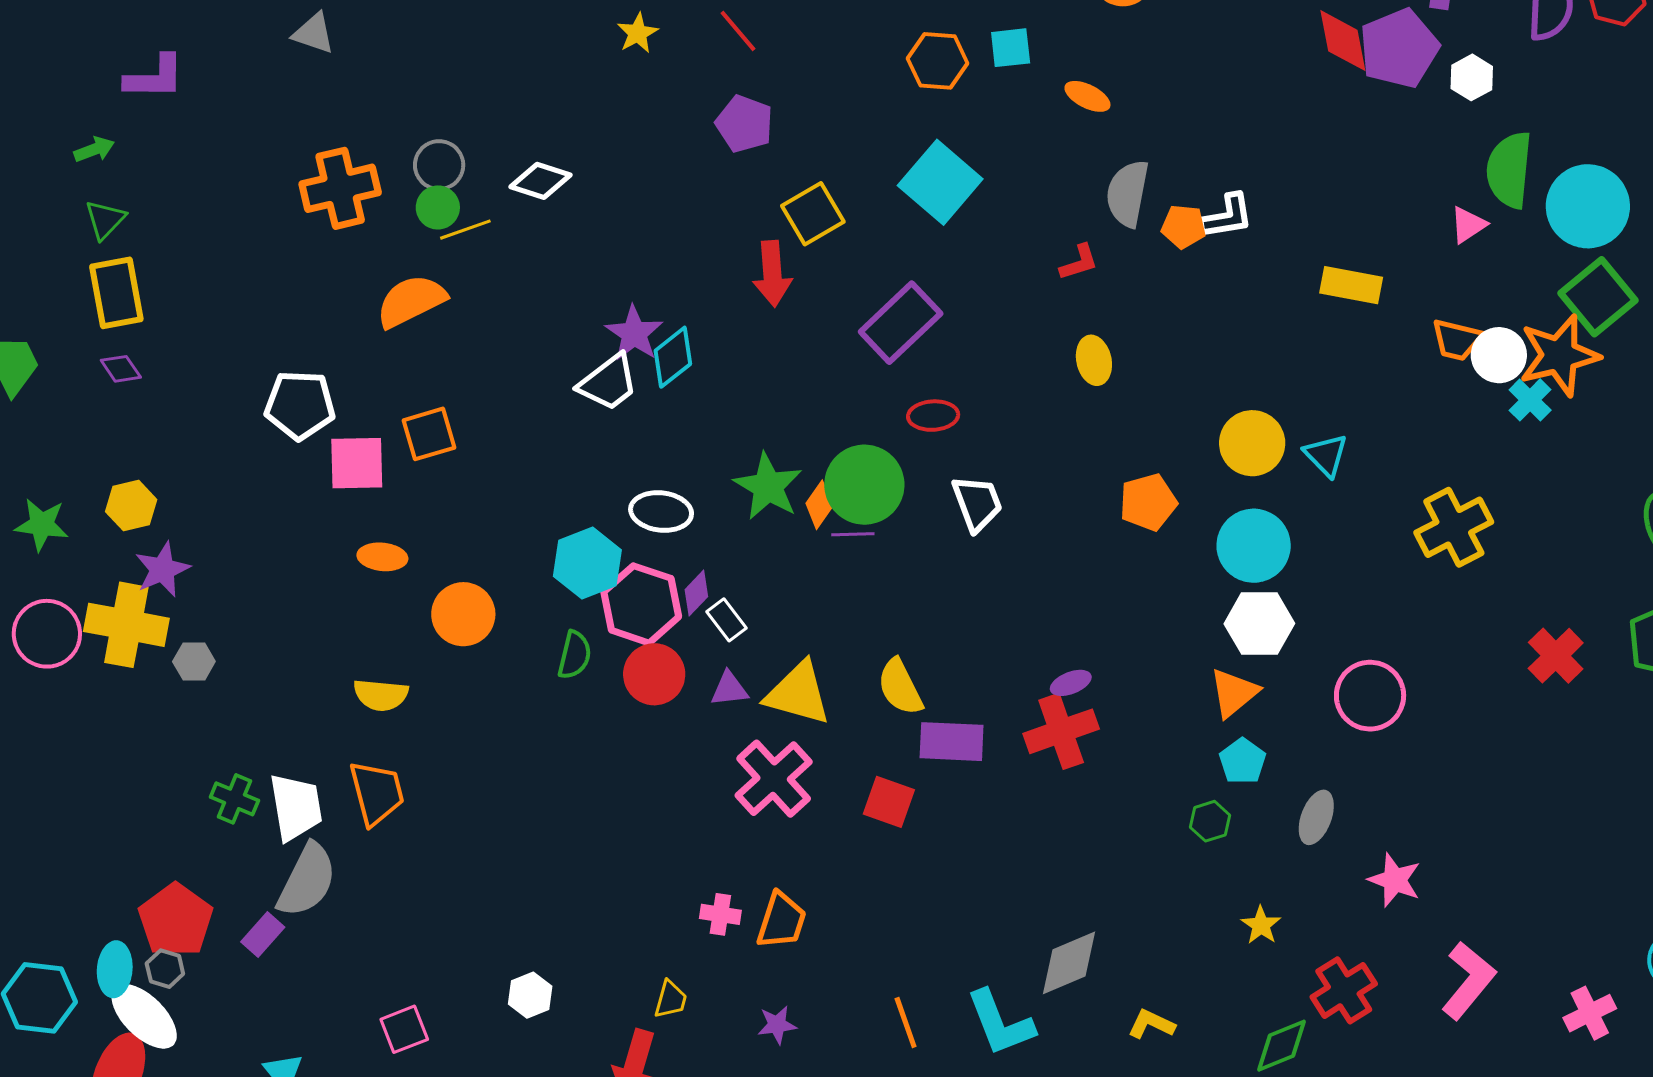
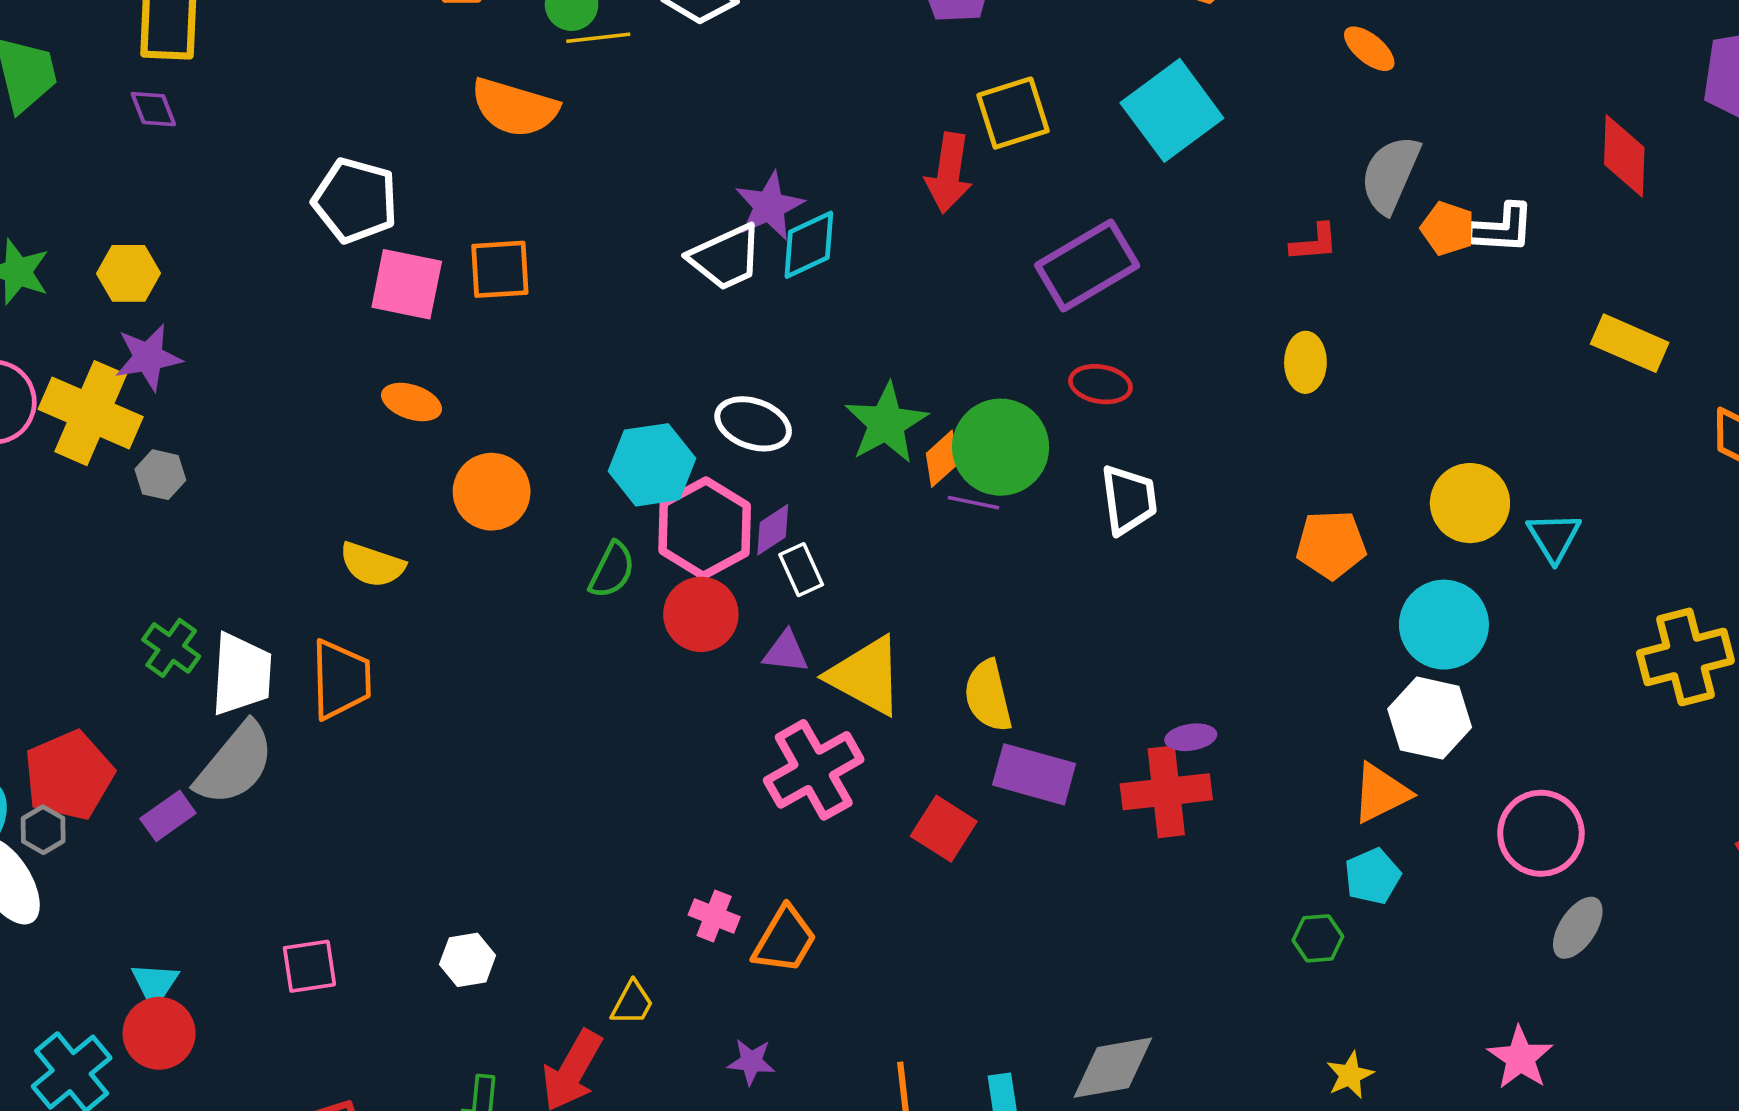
red diamond: (1343, 41) -> (1624, 156), moved
orange semicircle: (411, 301) -> (515, 108), turned -150
gray ellipse: (1316, 817) -> (1578, 928), moved

